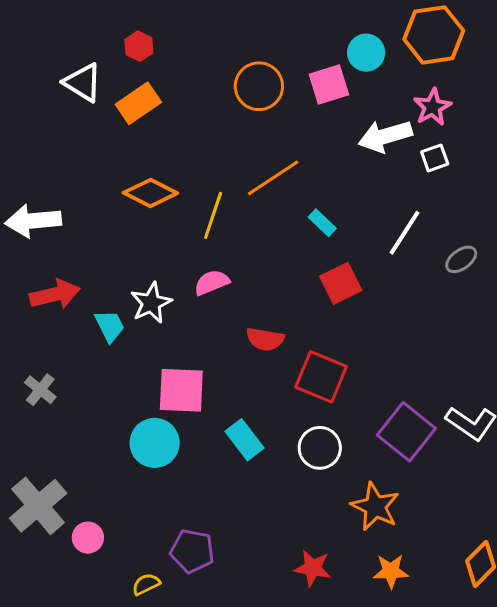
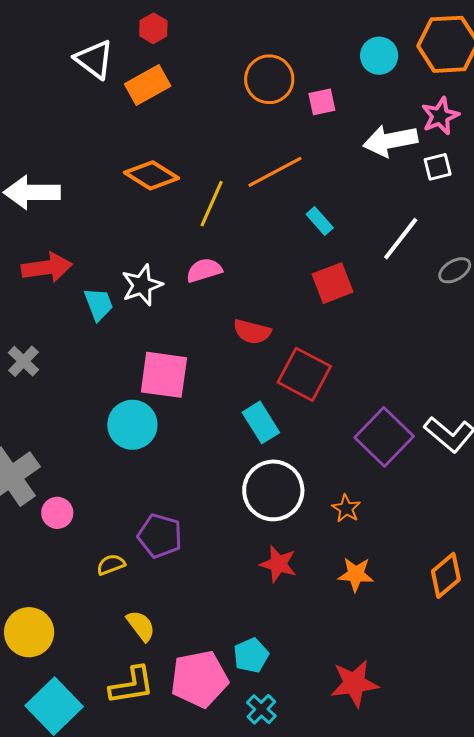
pink square: (329, 85) -> (322, 102), moved, size x0.7
cyan rectangle: (245, 440) -> (261, 422), moved
white circle: (320, 448) -> (273, 490), moved, size x1.4
orange star: (375, 507) -> (346, 508), size x0.6

